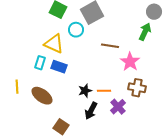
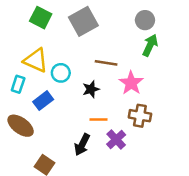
gray circle: (154, 12) -> (145, 20), moved
cyan circle: (76, 30) -> (61, 73), moved
blue rectangle: (59, 67) -> (43, 101), moved, turned -56
black star: (85, 91) -> (91, 89), moved

